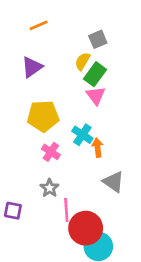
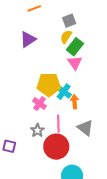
gray square: (98, 39) -> (69, 21), moved
yellow pentagon: (43, 116) -> (49, 85), moved
pink line: (66, 210) -> (58, 124), moved
red circle: (86, 228) -> (56, 147), moved

